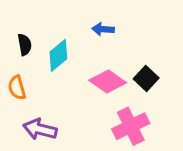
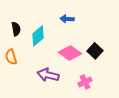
pink cross: (131, 126) -> (85, 82), size x0.6
purple arrow: (40, 129) -> (48, 75), moved

